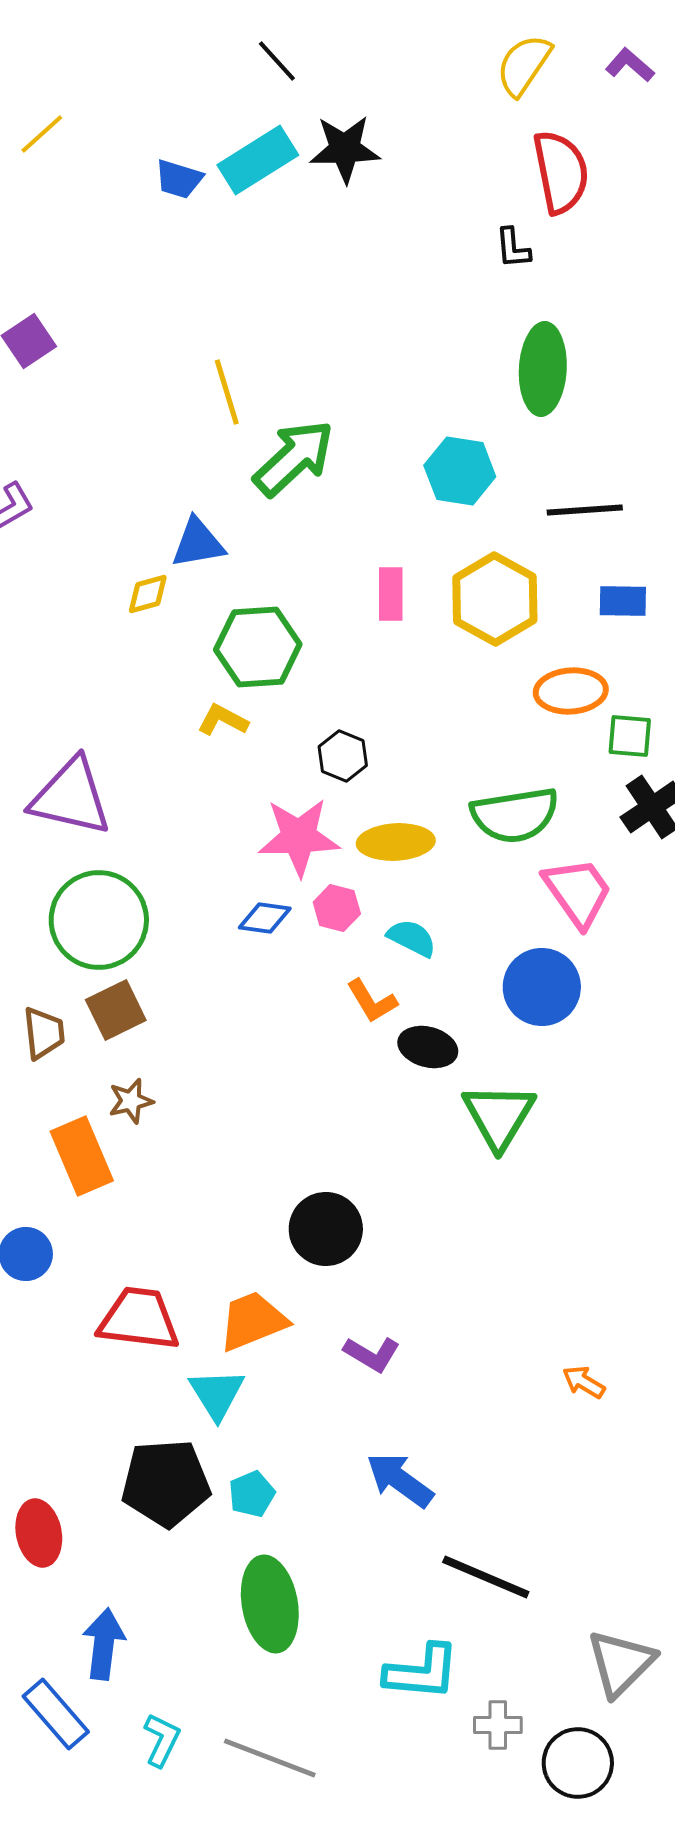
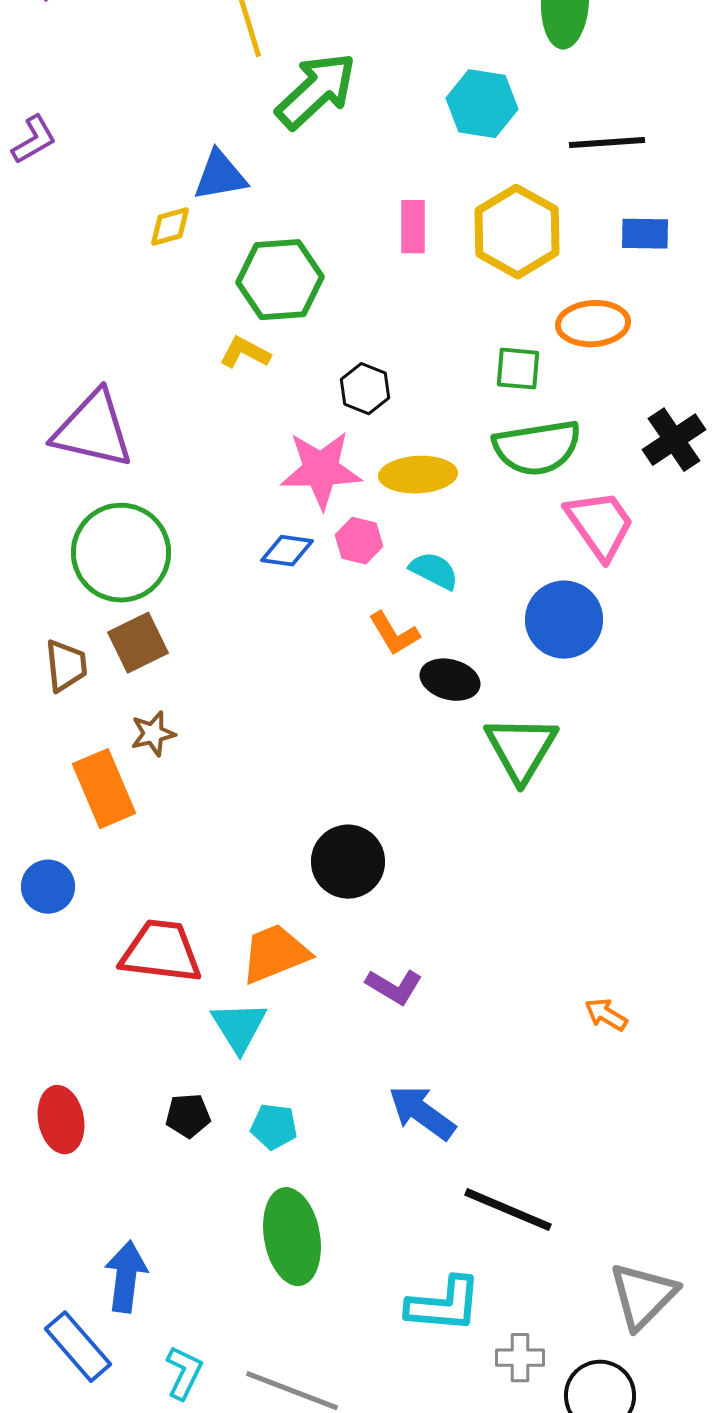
green square: (630, 736) -> (518, 369), moved
black pentagon: (166, 1483) -> (188, 1116), size x0.5
cyan pentagon: (252, 1494) -> (274, 1127), turned 30
red ellipse: (39, 1533) -> (61, 1120), moved

